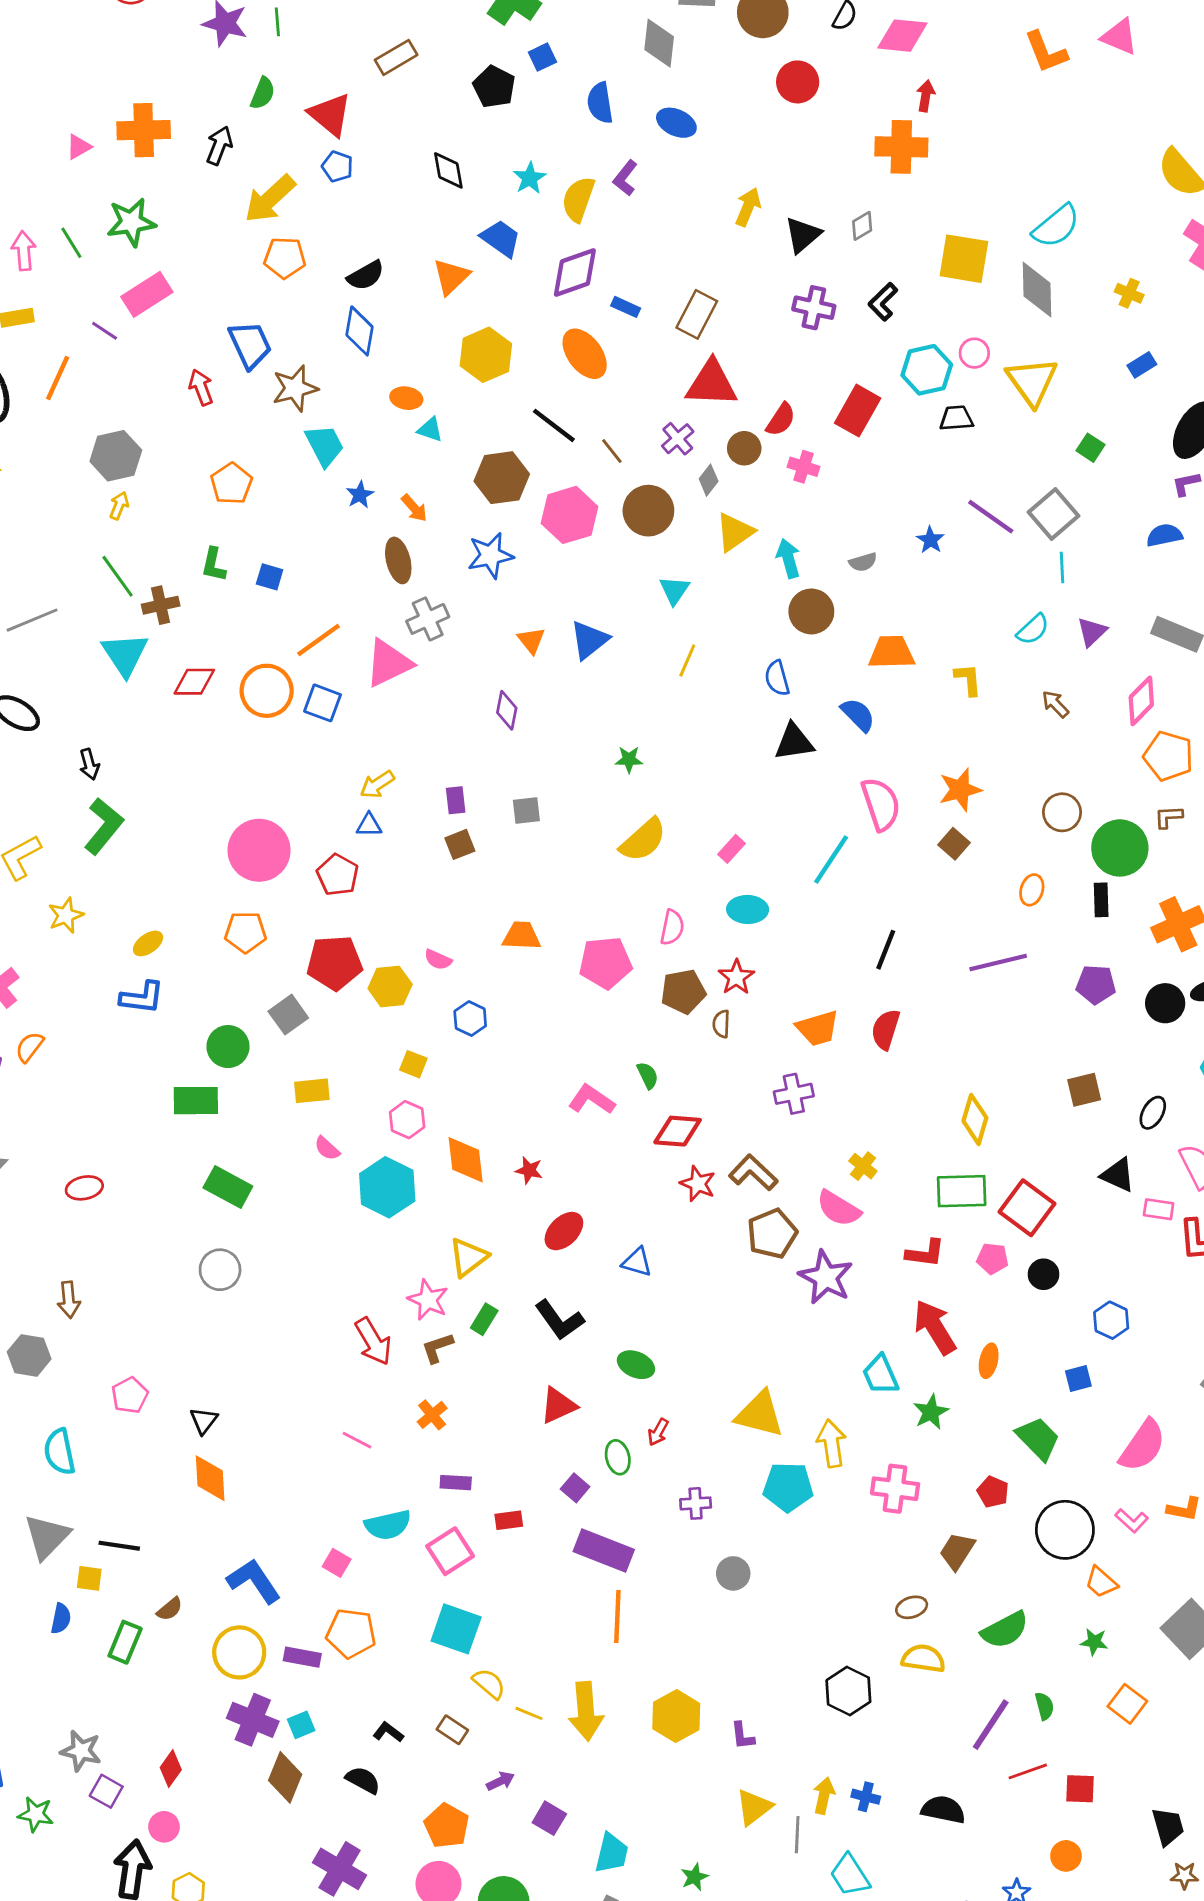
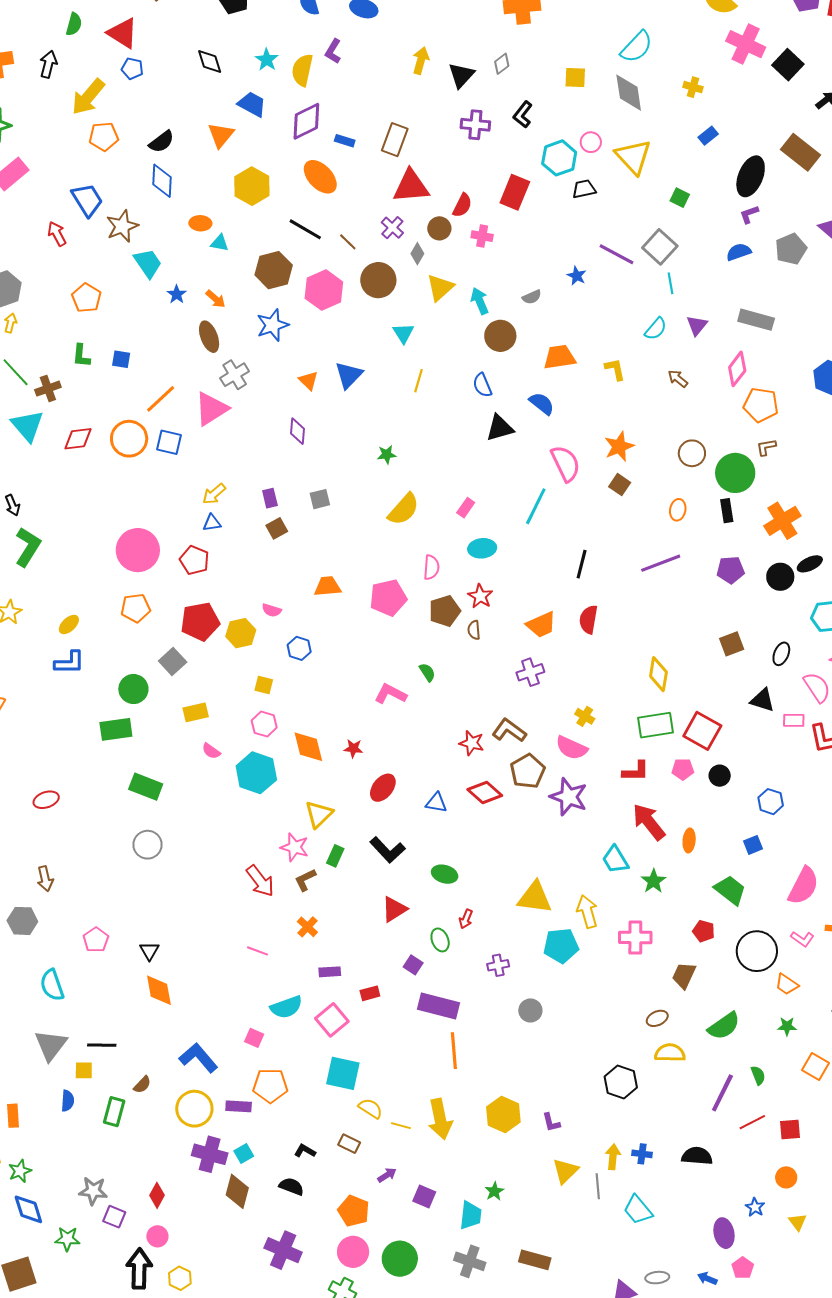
yellow square: (964, 259) -> (575, 78), size x0.6
red diamond: (678, 1131) -> (485, 793), moved, turned 44
green star: (695, 1877) -> (494, 1191), moved

